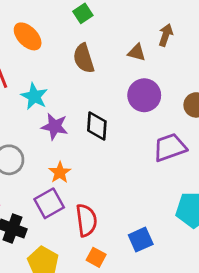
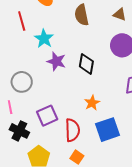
orange star: (60, 172) -> (92, 103), moved
blue square: (141, 240) -> (107, 130), moved, size x1.4

